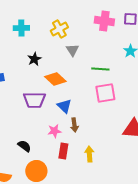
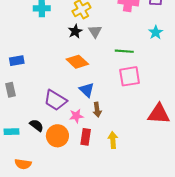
black star: (34, 59) -> (75, 31), moved
purple trapezoid: (34, 100) -> (55, 100), moved, turned 30
black semicircle: (24, 146) -> (37, 125), moved
orange circle: (36, 171) -> (57, 136), moved

